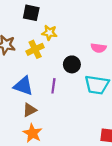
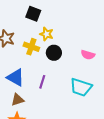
yellow cross: (35, 49) -> (31, 47), turned 35
black circle: (72, 64) -> (54, 53), moved

